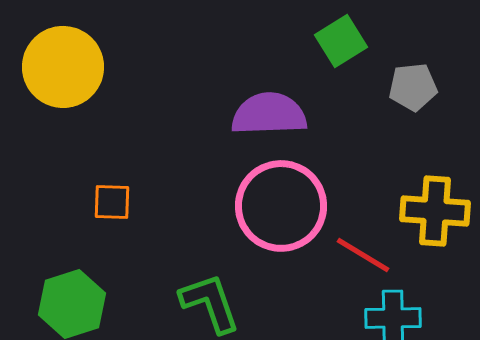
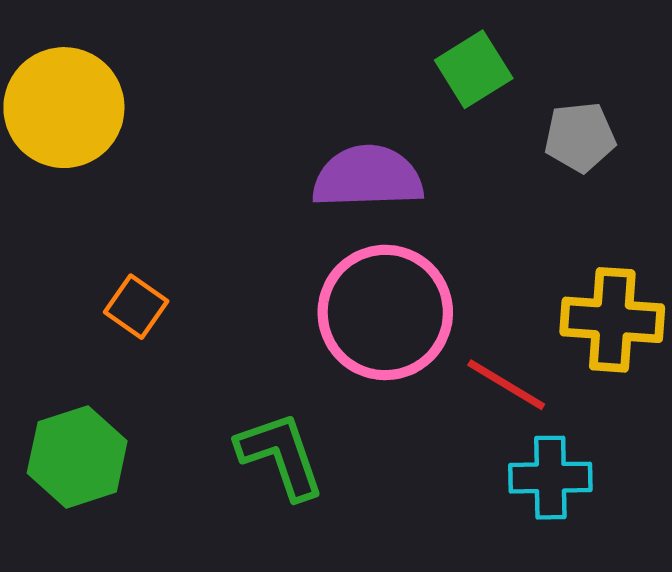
orange square: (112, 202) -> (136, 307), turned 33

